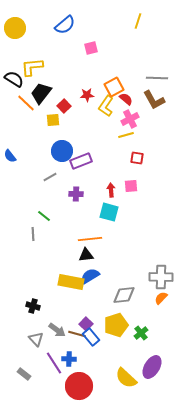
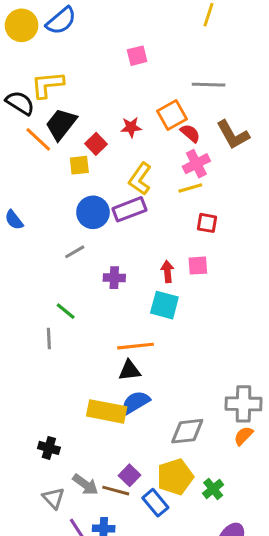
blue semicircle: (65, 25) -> (61, 21), moved
gray line: (157, 78) -> (209, 85), moved
yellow L-shape: (106, 106) -> (140, 179), moved
purple rectangle: (81, 161) -> (129, 209), moved
blue rectangle: (91, 337) -> (155, 503), moved

